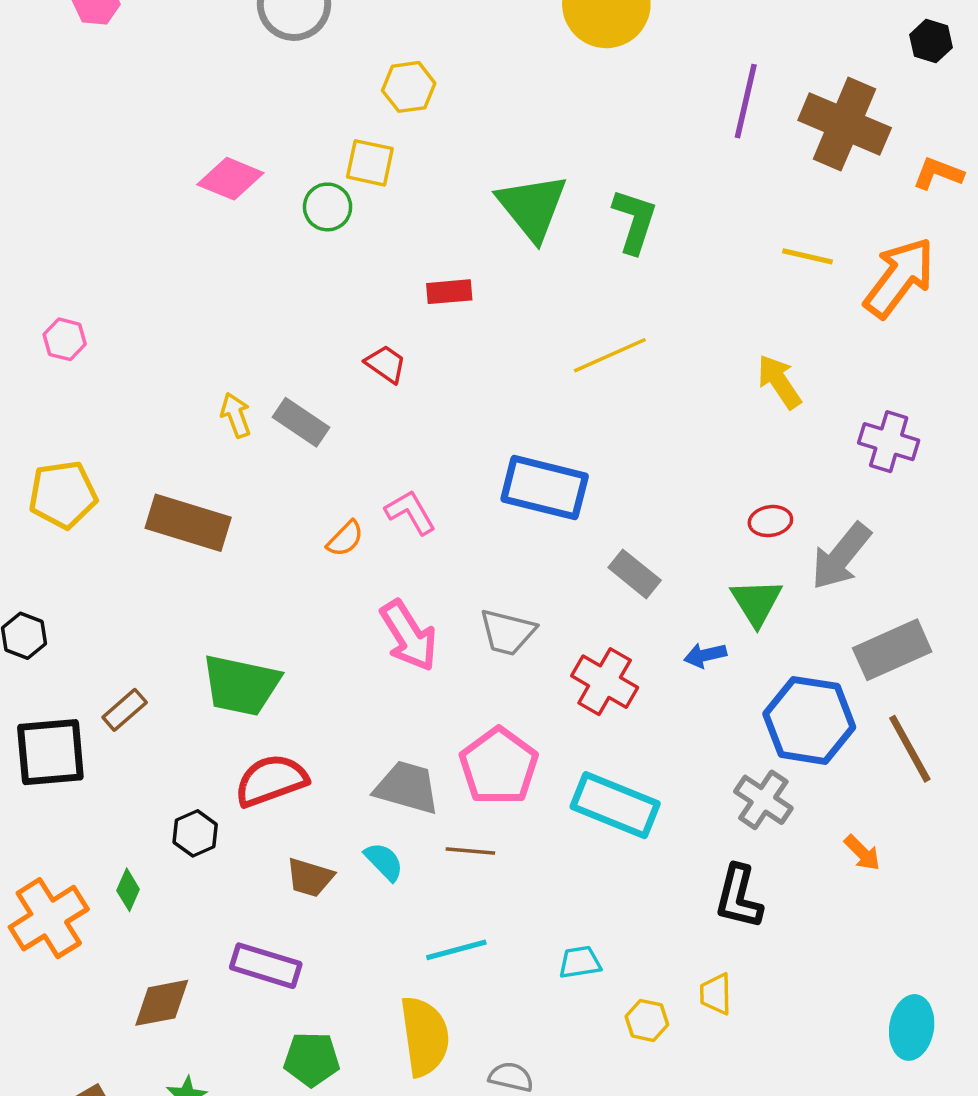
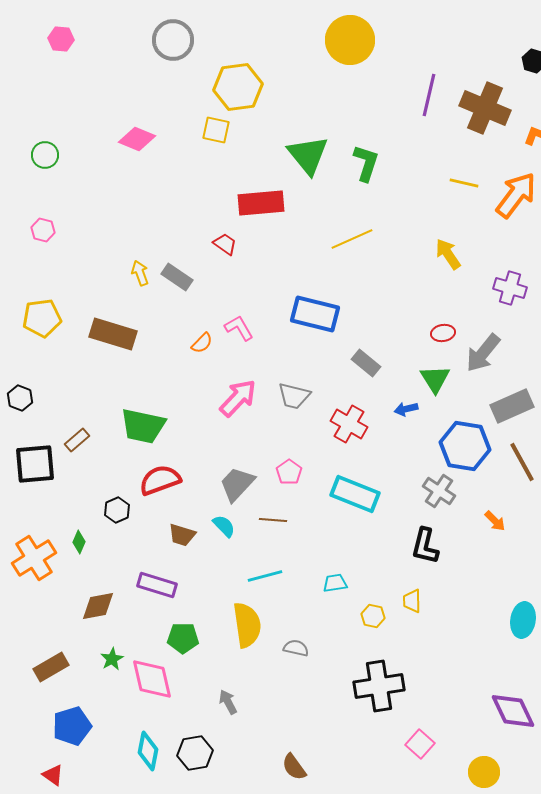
yellow hexagon: (409, 87) -> (238, 87), size x1.6
green circle: (328, 207) -> (45, 155), moved
red rectangle: (449, 292) -> (261, 203), size x1.8
pink arrow: (409, 636) -> (238, 398), turned -105
pink pentagon: (499, 766) -> (289, 472), size x0.6
gray trapezoid: (407, 787) -> (237, 484), turned -63

